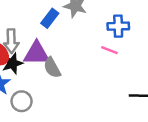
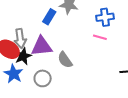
gray semicircle: (52, 68) -> (65, 60), moved
gray circle: (22, 101) -> (43, 78), moved

